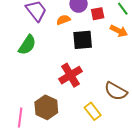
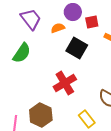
black square: (83, 40) -> (77, 48), turned 35

